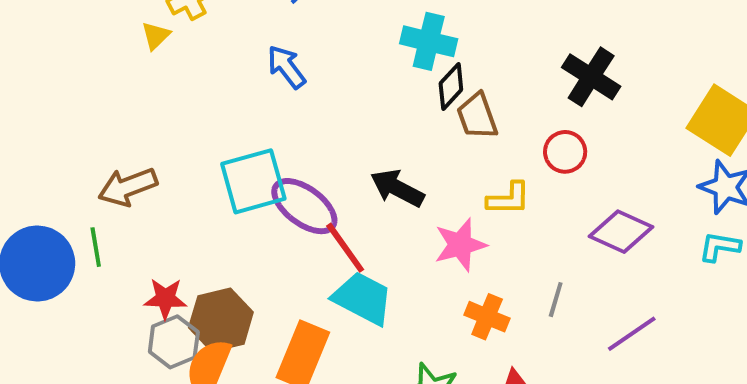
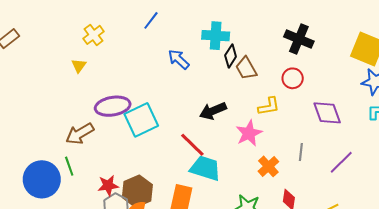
yellow triangle: (156, 36) -> (79, 66), moved
blue arrow: (286, 67) -> (179, 59), moved
black arrow: (397, 188) -> (213, 111), turned -40
purple ellipse: (304, 206) -> (113, 106), moved, turned -36
purple diamond: (621, 232) -> (327, 113), turned 56
orange cross: (487, 317) -> (268, 166), turned 35

